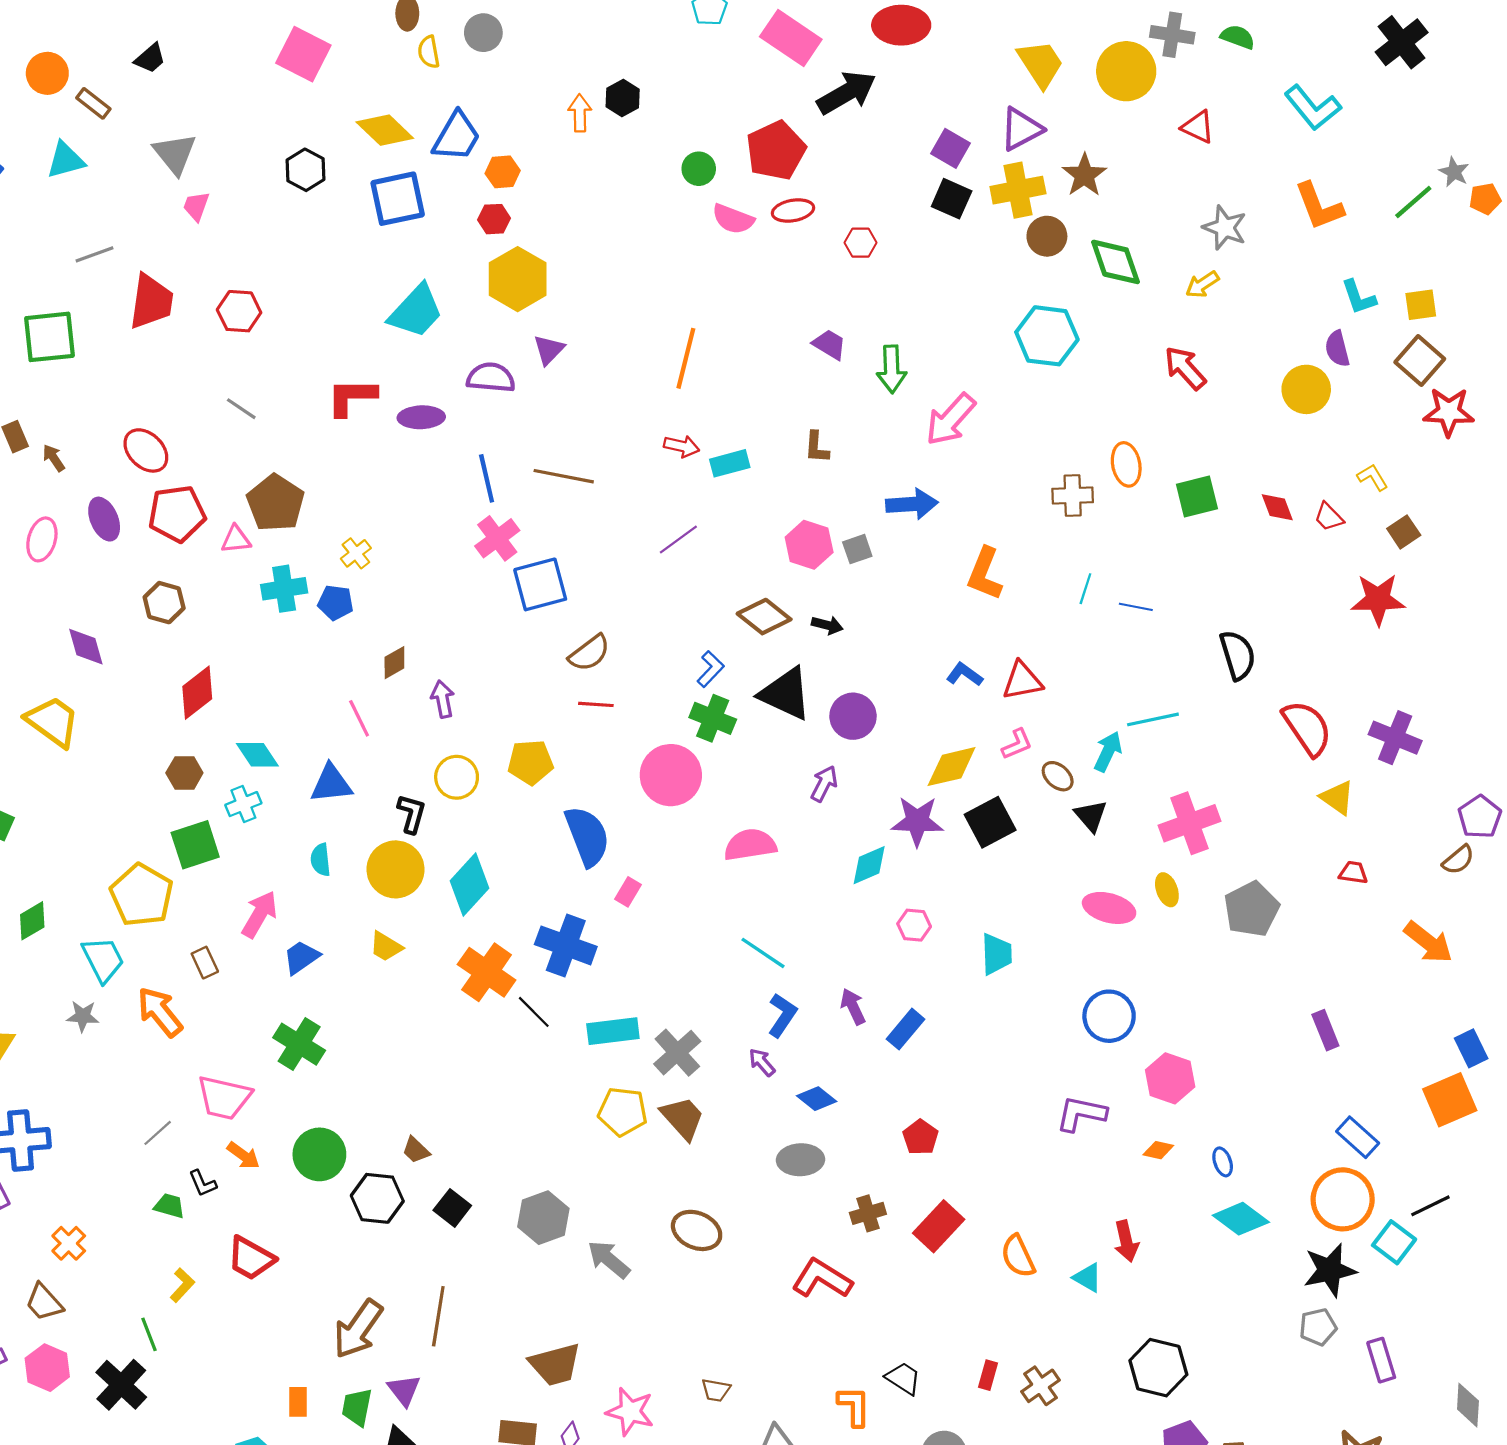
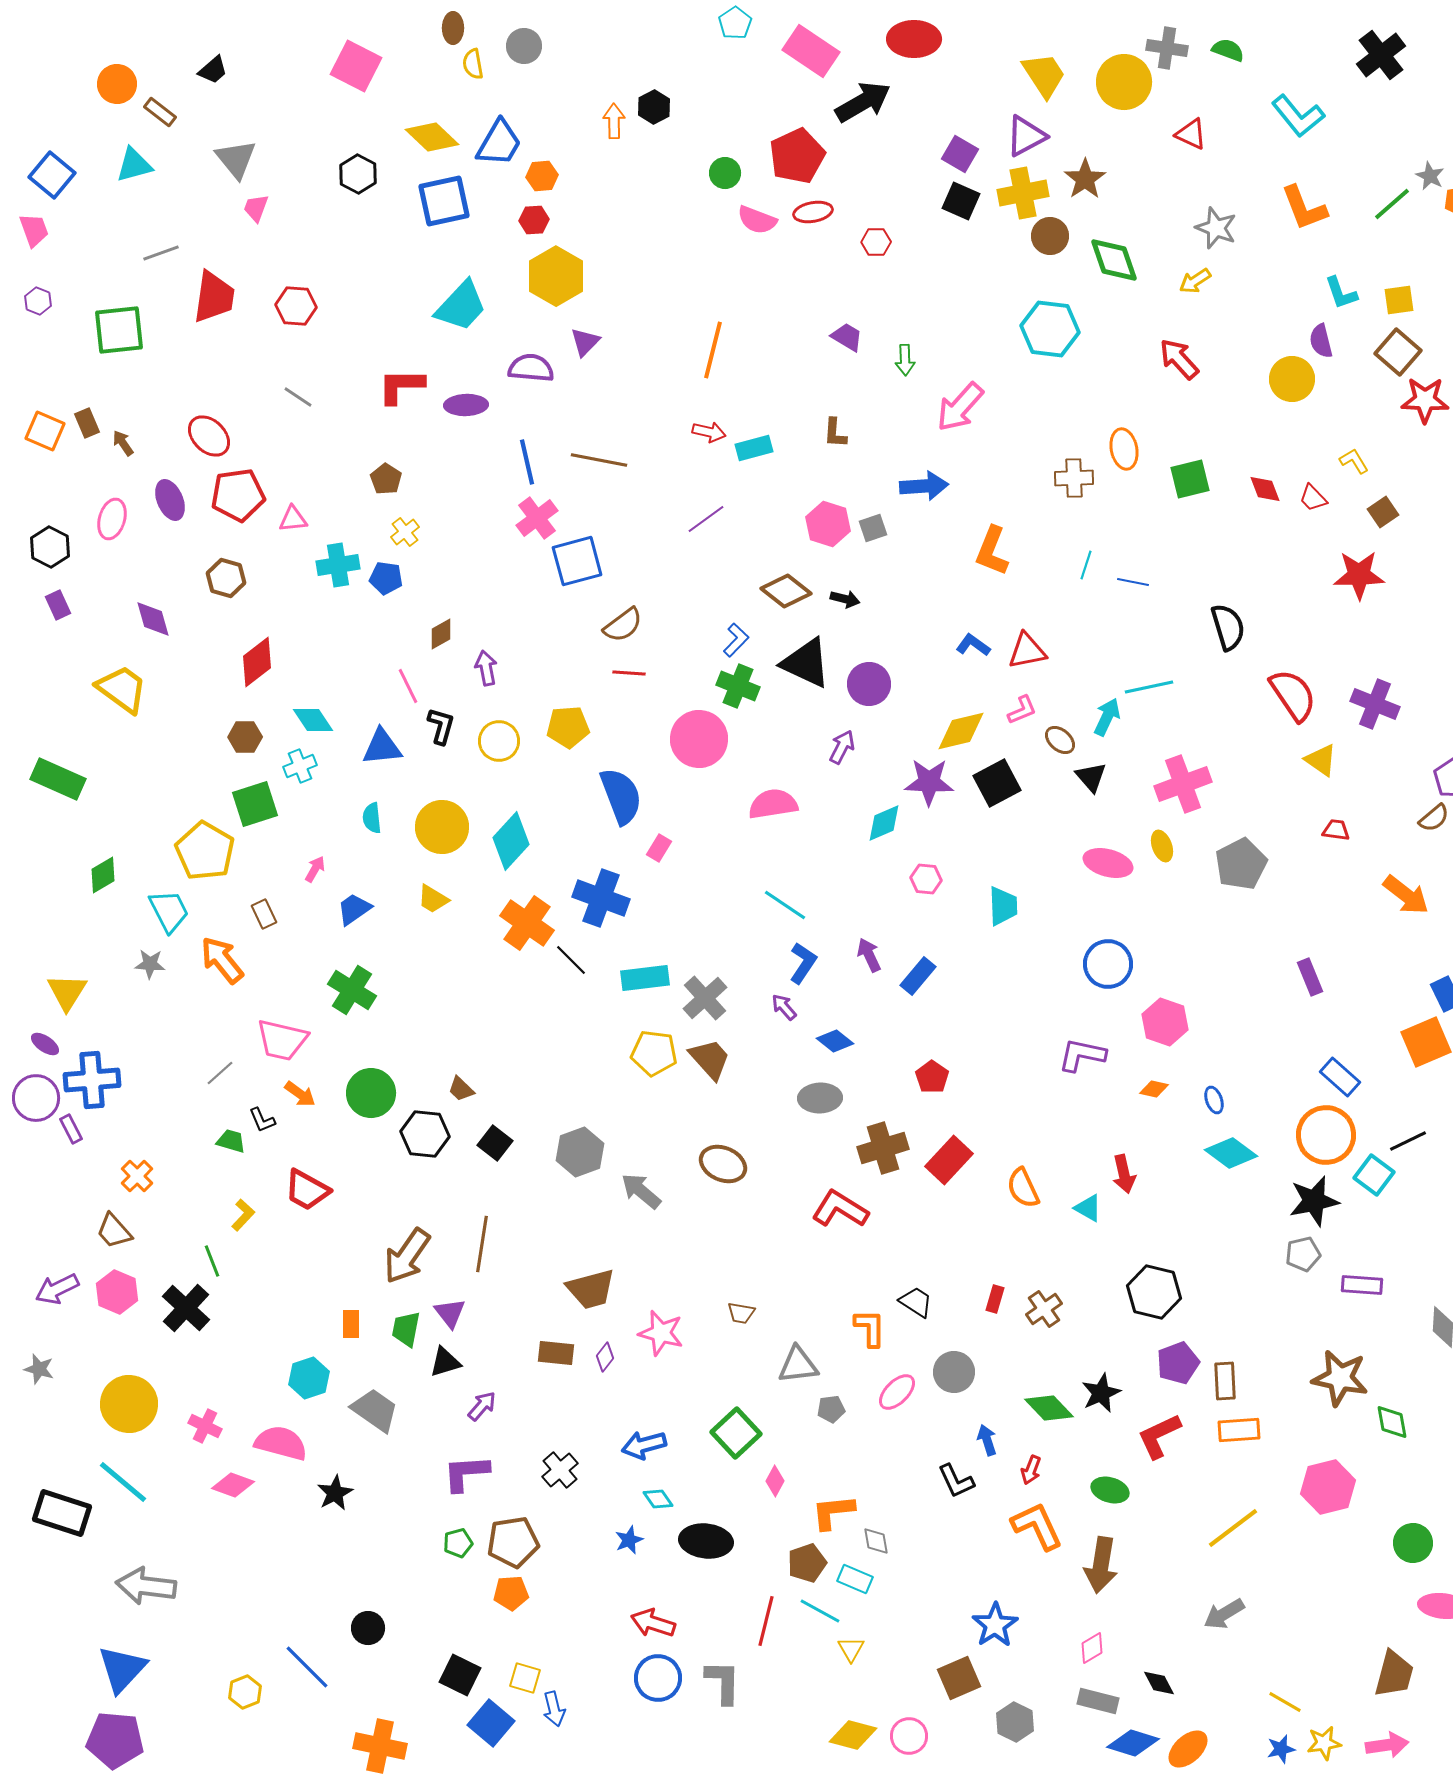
green arrow: (892, 369) -> (905, 360), size x0.7
brown pentagon: (276, 503) -> (386, 479), moved, size x0.6
black L-shape: (412, 814) -> (441, 726), moved
pink arrow: (259, 914) -> (315, 869), size x0.6
brown cross: (868, 1213) -> (883, 1148), size x1.5
purple rectangle: (1381, 1360) -> (1362, 1285), turned -69

